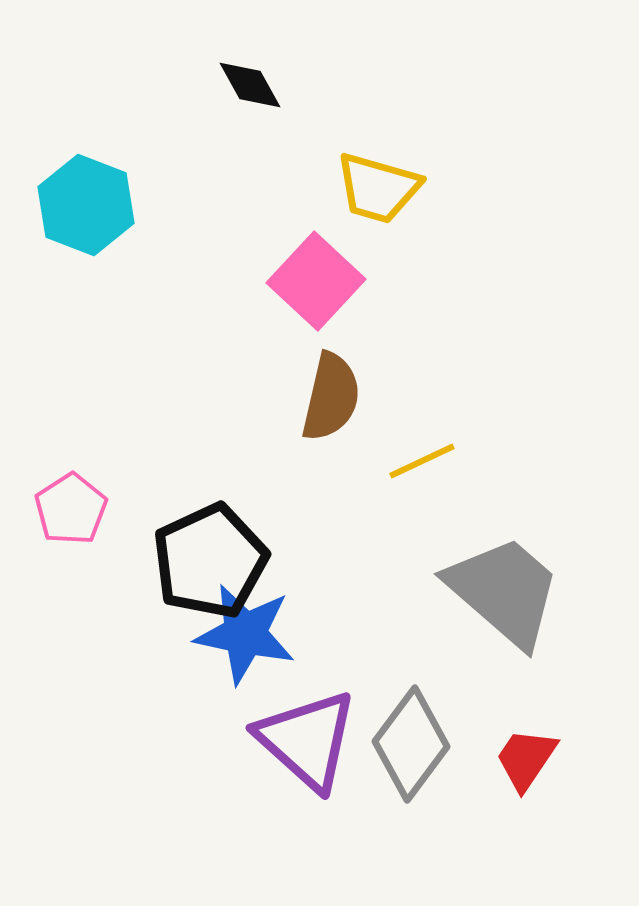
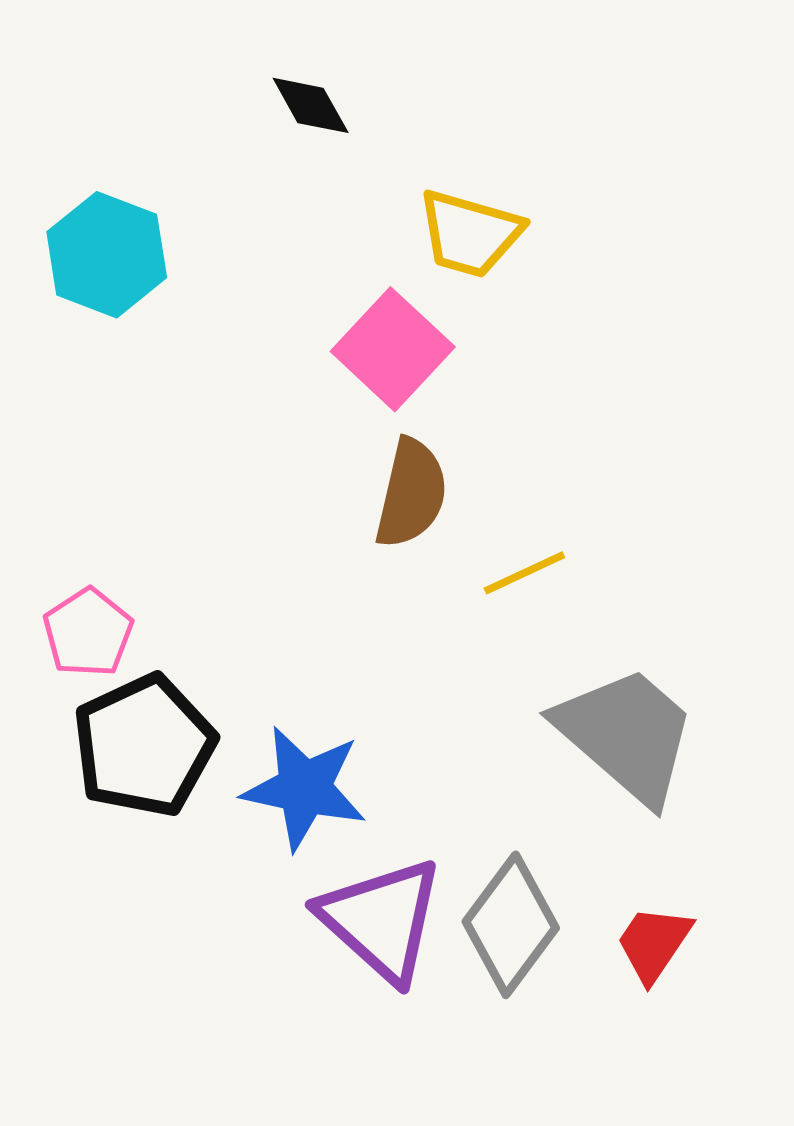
black pentagon: (210, 561) -> (144, 746), moved

